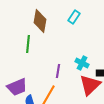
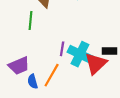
cyan cross: (82, 63) -> (80, 54), moved, size x1.6

